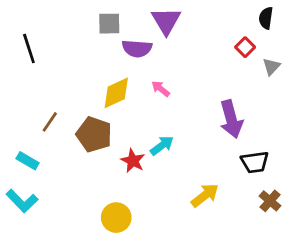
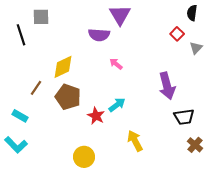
gray square: (109, 24) -> (41, 17), moved
yellow diamond: (116, 93) -> (63, 67), moved
yellow arrow: (205, 195) -> (135, 141), moved, turned -80

